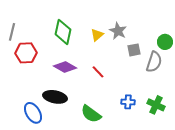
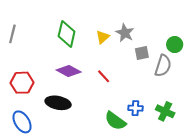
red hexagon: (26, 53) -> (22, 83), moved
blue ellipse: (33, 113) -> (22, 122), moved
green semicircle: (91, 114) -> (115, 121), moved

